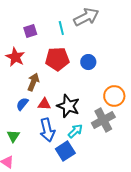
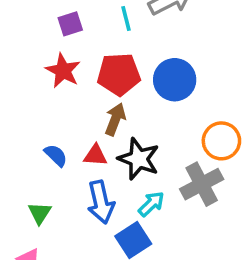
red star: (15, 57) -> (63, 71), moved
blue circle: (88, 62) -> (175, 80), size x1.5
brown arrow: (33, 82) -> (115, 119), moved
blue semicircle: (22, 104) -> (56, 155), turned 96

